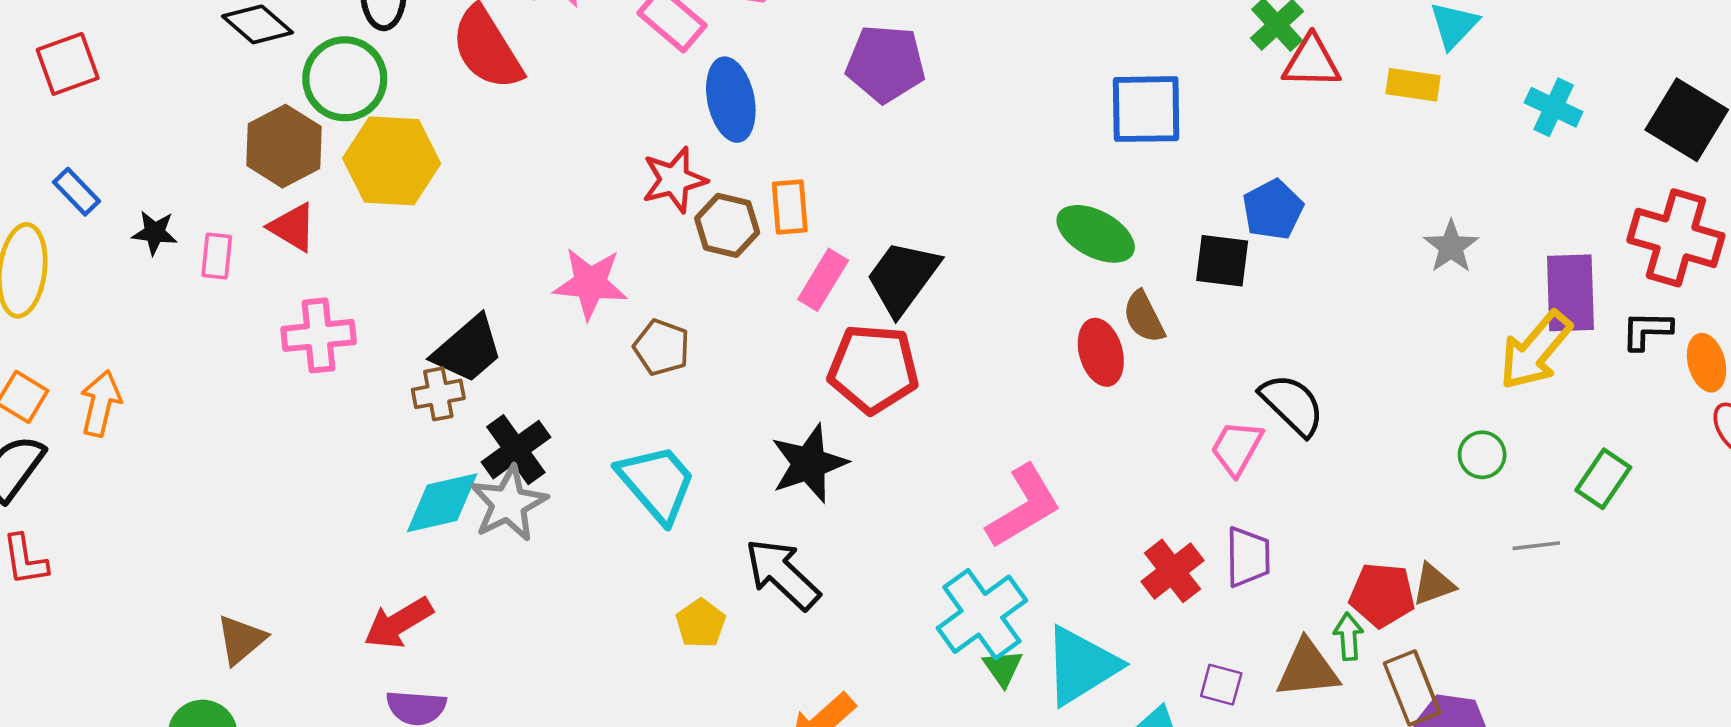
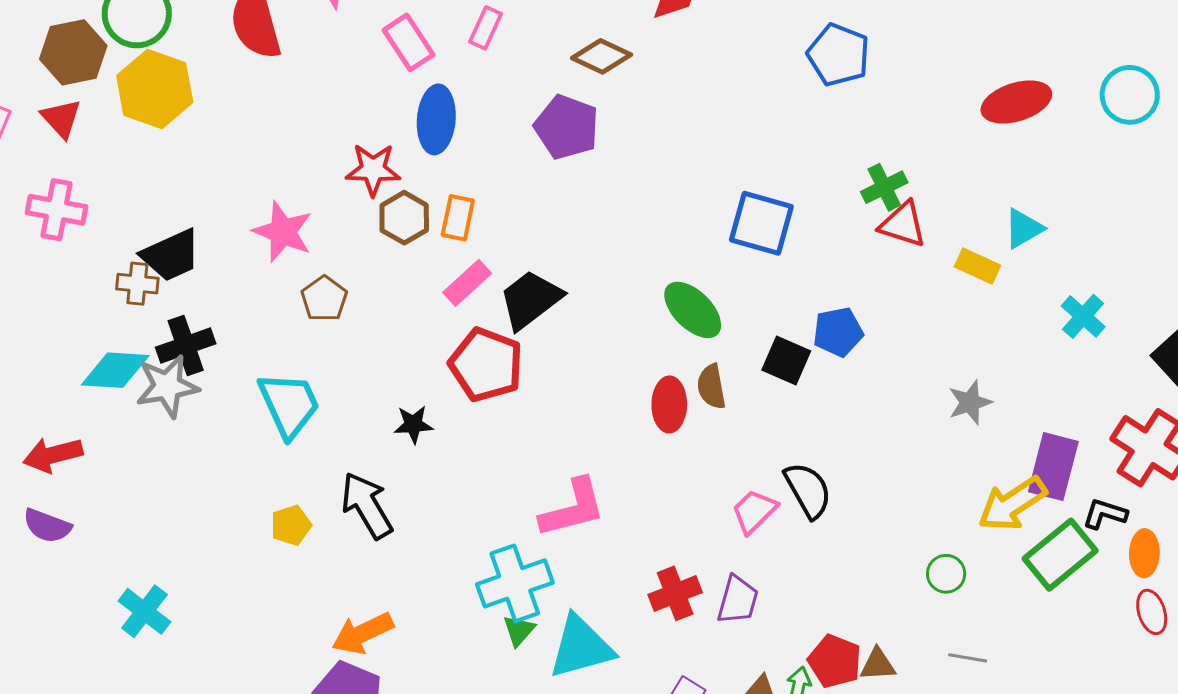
black star: (809, 464) -> (413, 424), size x0.6
green rectangle: (1603, 479) -> (1060, 555), moved, size x1.5

